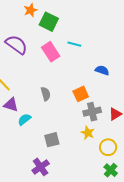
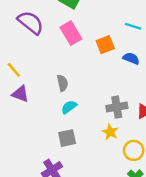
cyan line: (74, 44) -> (133, 26), moved
orange square: (81, 94) -> (105, 45), moved
cyan semicircle: (24, 119) -> (69, 107), moved

